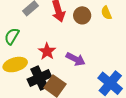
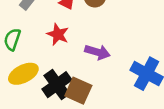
red star: (47, 51) -> (58, 34), moved

